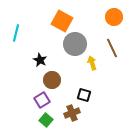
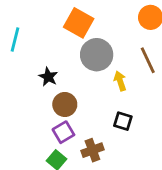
black square: (84, 95) -> (123, 121), moved
purple square: (42, 100) -> (63, 132), moved

